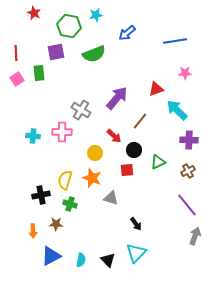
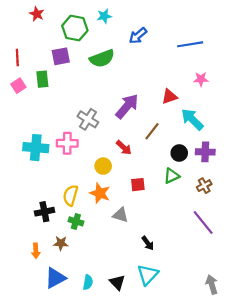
cyan cross: (33, 136) -> (36, 148), size x1.6
black circle: (134, 150) -> (179, 153), moved
gray arrow: (195, 236) -> (212, 284), moved, turned -36

